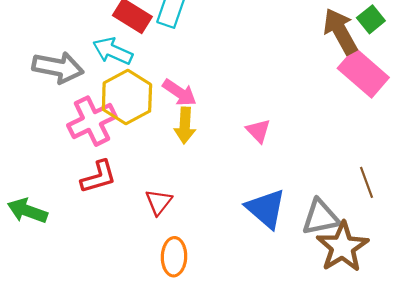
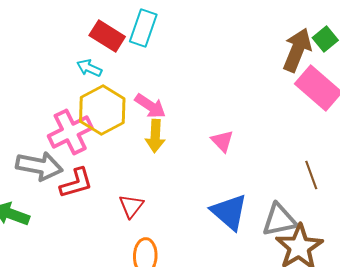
brown arrow: (340, 31) -> (297, 50), turned 51
cyan arrow: (113, 51) -> (89, 68), size x0.7
gray arrow: (58, 67) -> (39, 166), moved
brown line: (367, 182) -> (311, 175), moved

